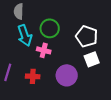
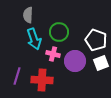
purple circle: (67, 75) -> (75, 61), moved
red cross: (33, 76) -> (42, 80), size x1.5

